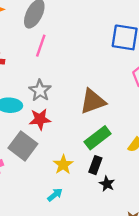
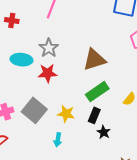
gray square: (23, 146) -> (34, 110), moved
yellow star: (63, 165) -> (66, 114), turned -30
cyan arrow: (55, 195) -> (58, 140), turned 136

